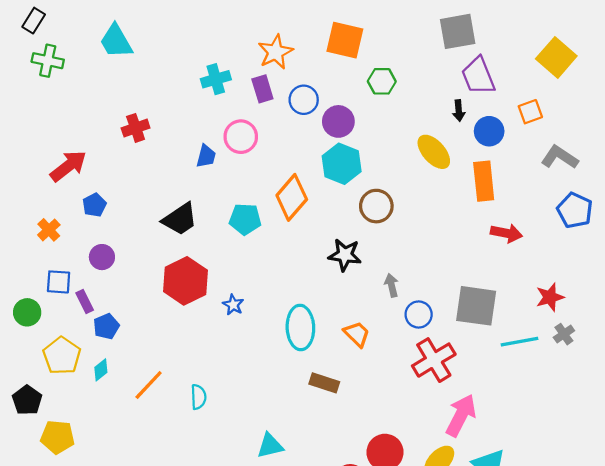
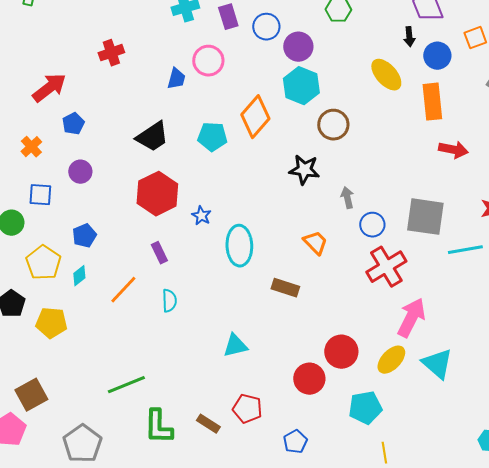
purple rectangle: (85, 301) -> (159, 253), moved
cyan ellipse: (300, 328) -> (239, 246), moved
yellow pentagon: (57, 437) -> (51, 323), moved

